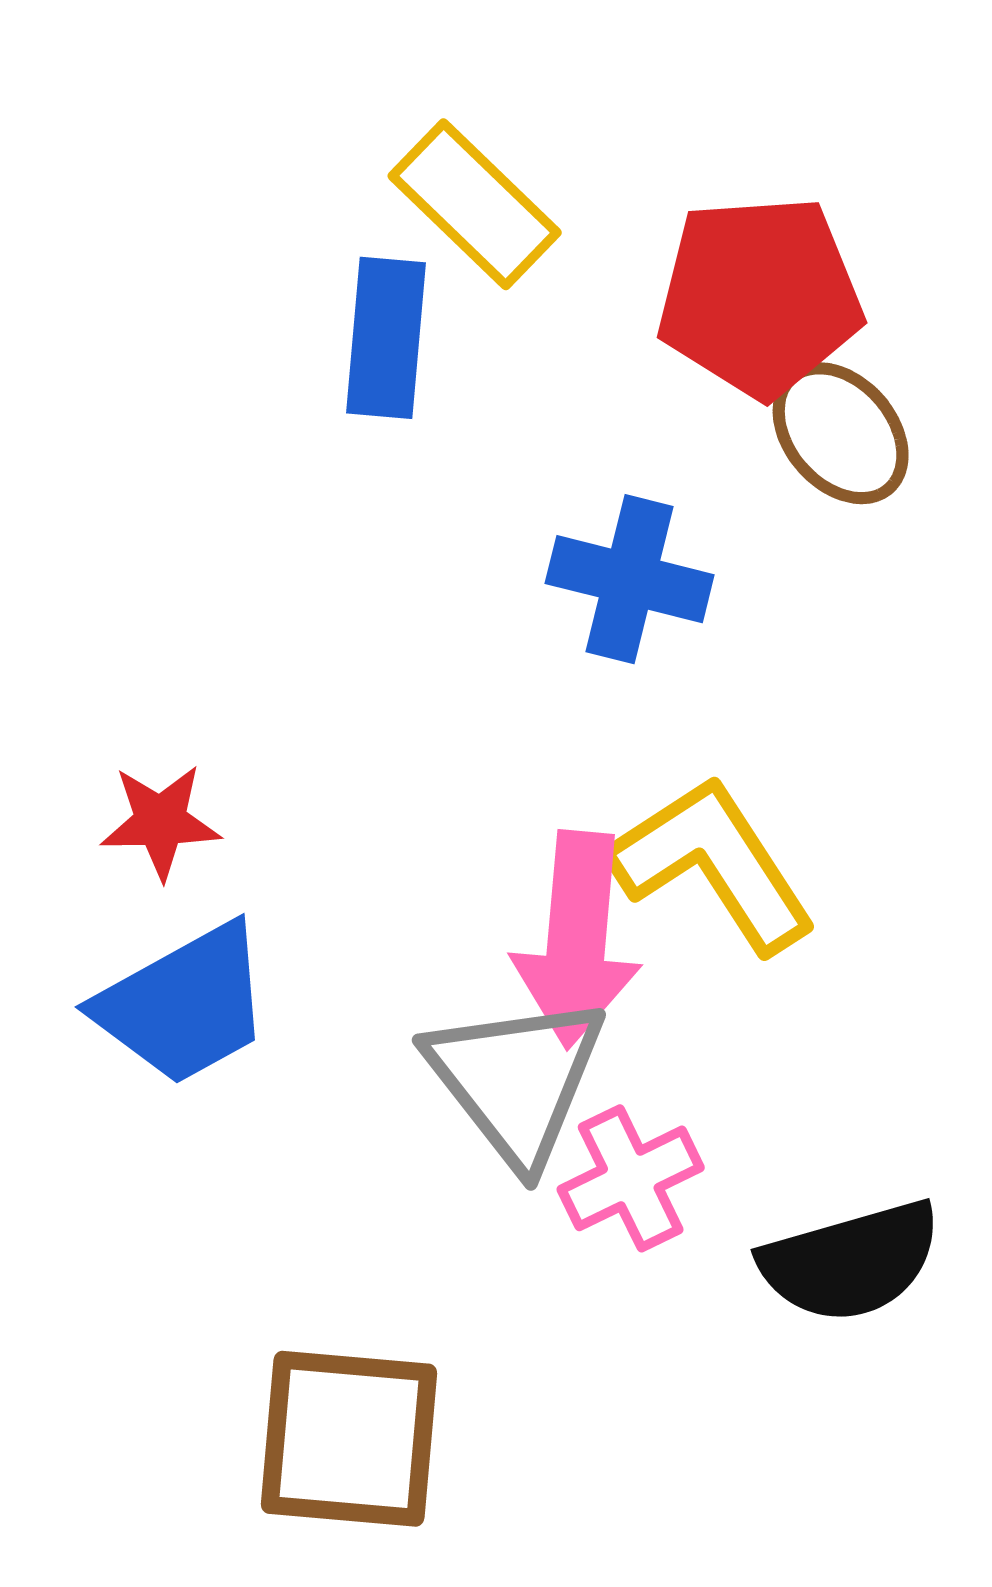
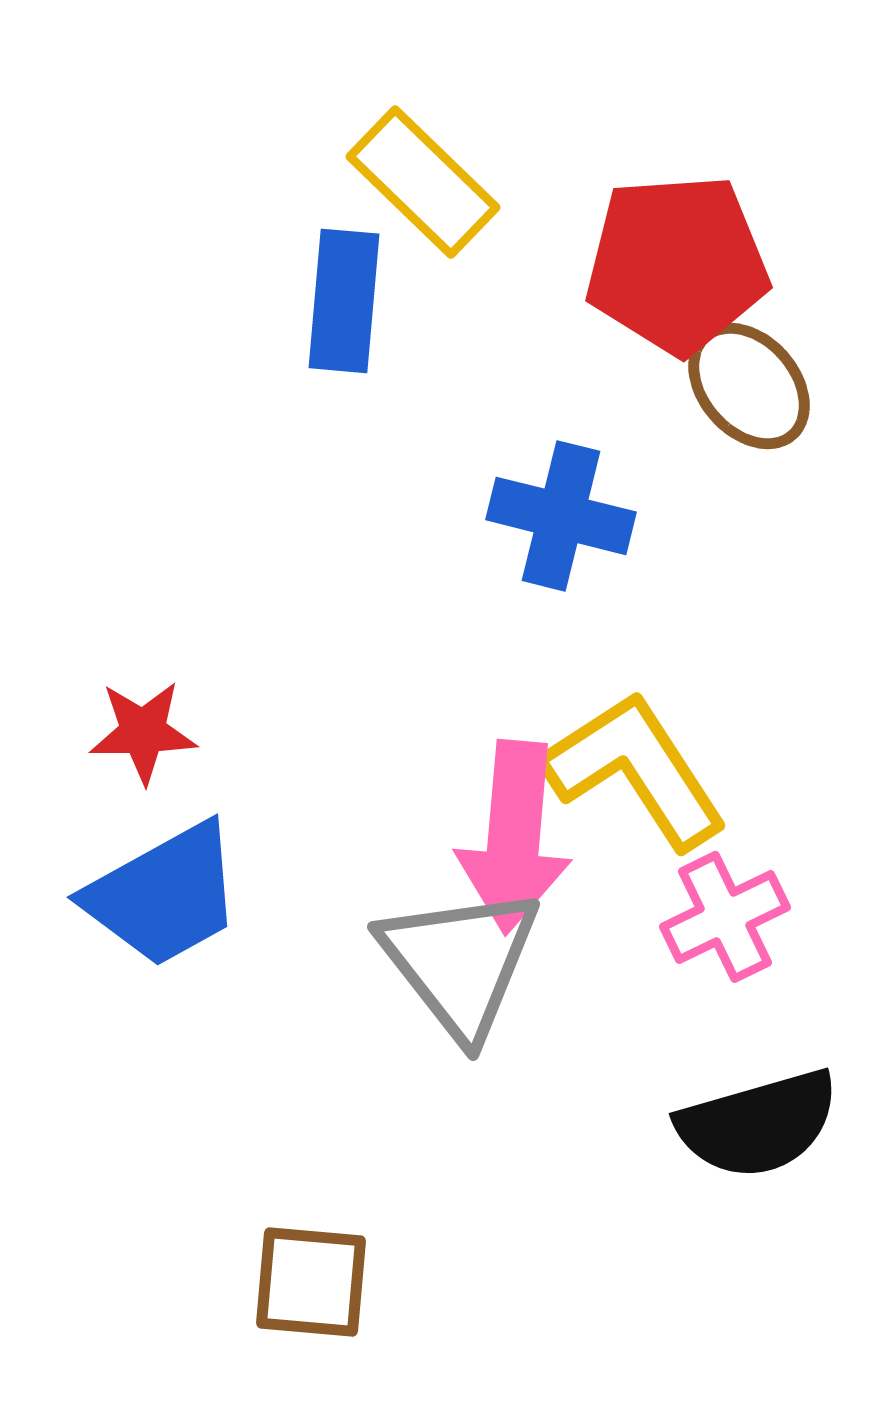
pink cross: (631, 1178) -> (725, 917), moved
brown square: (349, 1439) -> (311, 1282), size x0.7

